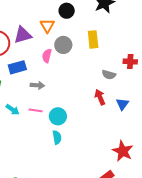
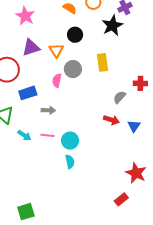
purple triangle: (23, 35) -> (31, 48), moved
gray semicircle: (109, 75) -> (120, 97), turned 120
red arrow: (100, 97) -> (111, 120), turned 133

